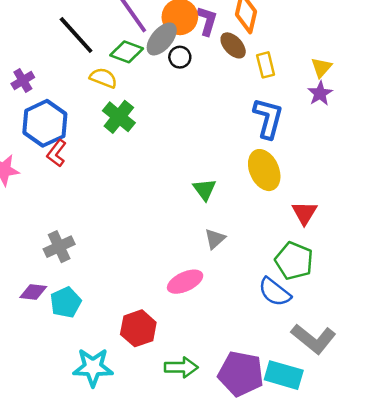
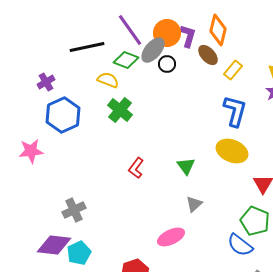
black line: (76, 35) -> (87, 47), turned -60
yellow rectangle: (266, 65) -> (233, 70), turned 54
red L-shape: (57, 153) -> (136, 168), moved
yellow ellipse: (264, 170) -> (232, 151), turned -44
purple diamond: (33, 292) -> (54, 245), size x1.6

